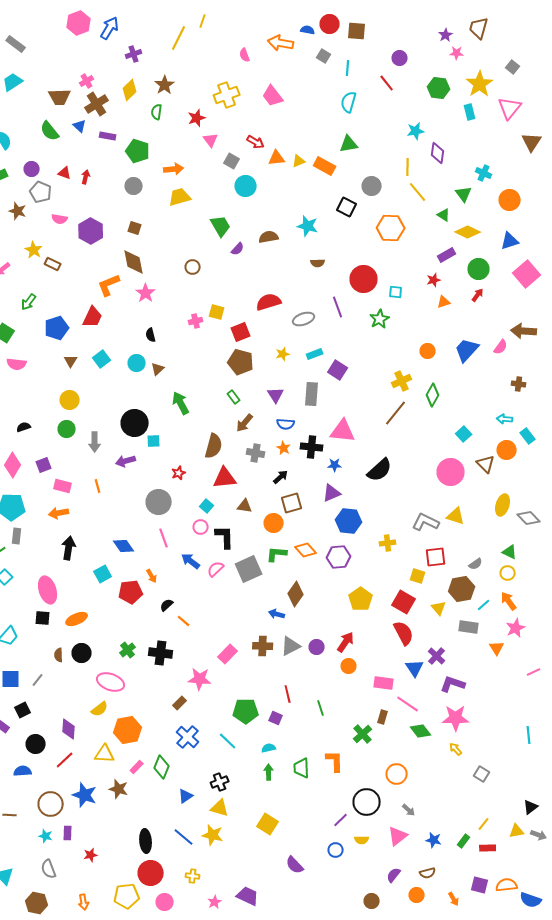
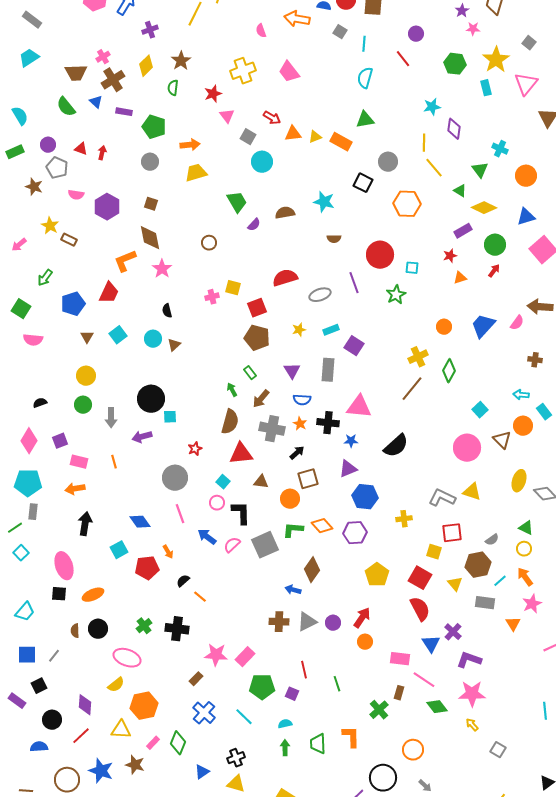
green arrow: (181, 403) -> (232, 390), moved, size x0.6
gray cross: (256, 453) -> (272, 429), size x1.4
pink rectangle: (228, 654) -> (245, 657), moved

